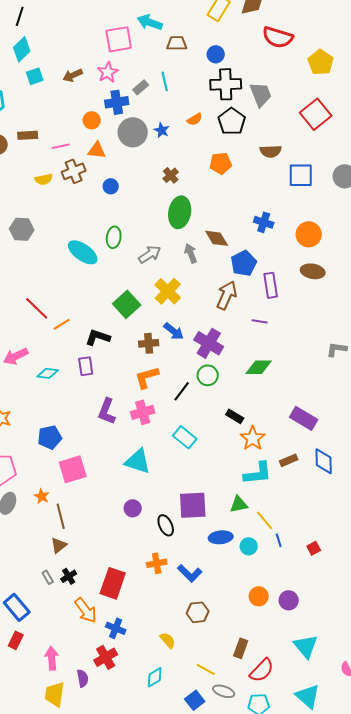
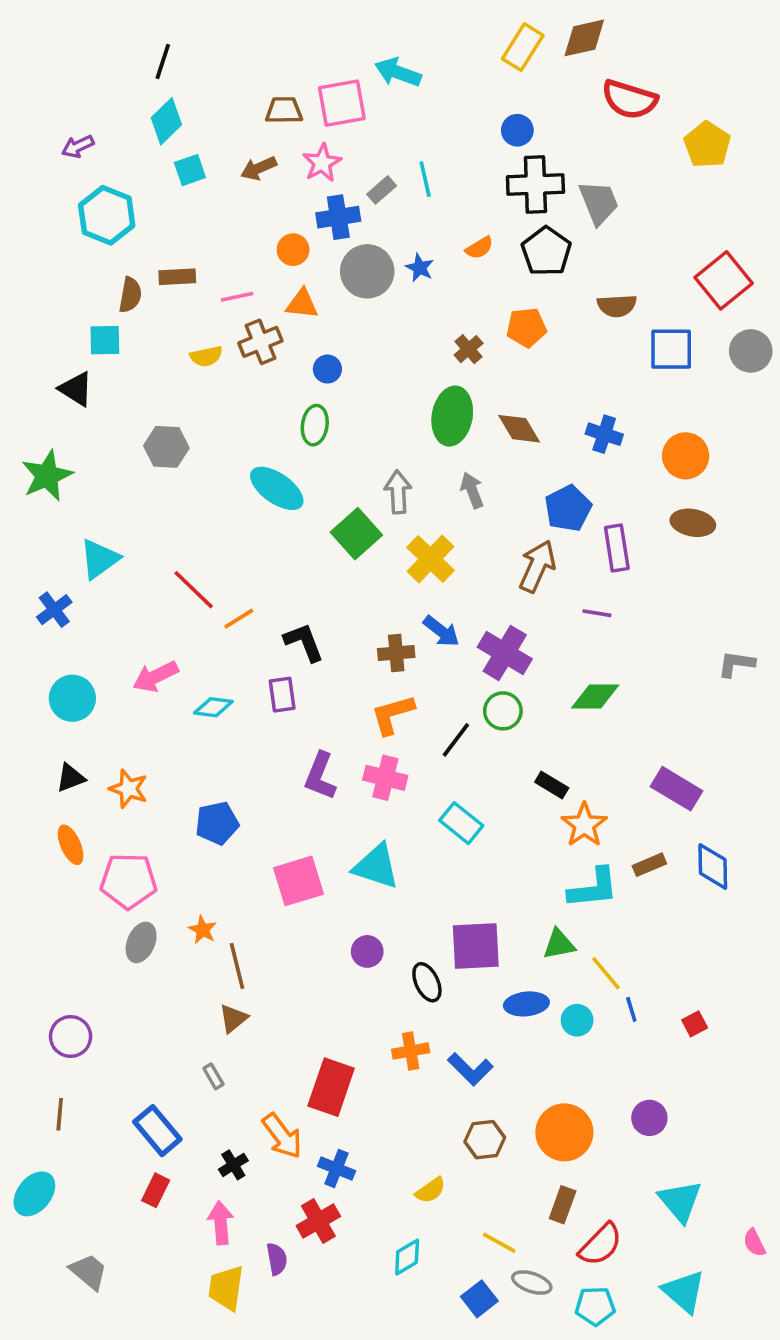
brown trapezoid: (177, 43) -> (284, 110), moved
red square: (316, 114) -> (724, 280), moved
brown cross: (171, 175) -> (469, 349), moved
green ellipse: (114, 237) -> (315, 425), moved
brown diamond: (217, 238) -> (519, 429), moved
gray arrow: (150, 254) -> (398, 492), turned -60
green square: (127, 304) -> (356, 534), moved
black L-shape: (98, 337) -> (304, 642), turned 50
pink cross: (143, 412) -> (385, 778), turned 30
pink square: (73, 469) -> (298, 881), moved
black cross: (69, 576) -> (233, 1165), moved
orange circle: (259, 596) -> (564, 1132), moved, size x1.6
yellow semicircle: (168, 640) -> (431, 1190), turned 96

